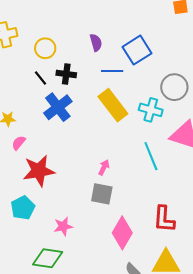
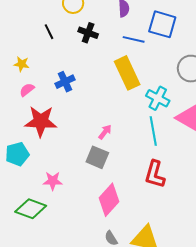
blue square: (137, 50) -> (162, 24), turned 36
black line: (41, 78) -> (49, 32), moved
blue cross: (58, 107) -> (65, 82), moved, size x0.7
cyan cross: (151, 110) -> (158, 98), moved
red L-shape: (164, 219) -> (155, 174), moved

